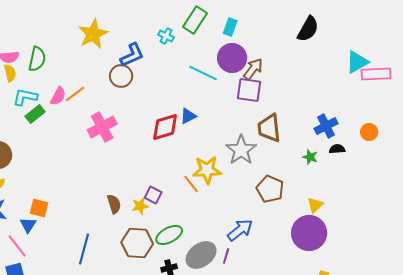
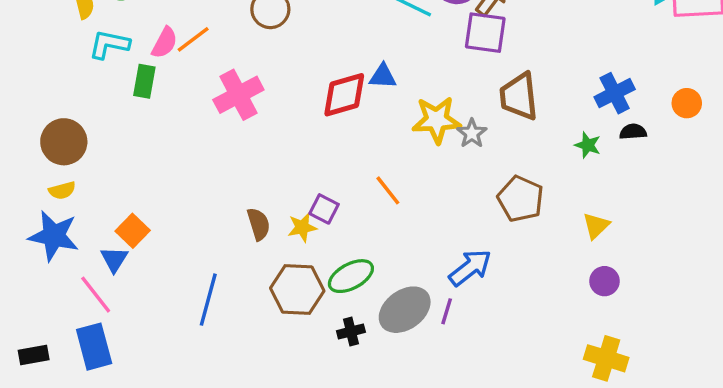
green rectangle: (35, 114) -> (144, 81), moved, turned -42
blue triangle: (188, 116) -> (383, 76), turned 30
gray star: (241, 150) -> (472, 133), size x0.6
yellow star: (207, 170) -> (437, 120), moved
orange square: (39, 208) -> (133, 231), turned 30
purple circle: (309, 233) -> (604, 281), moved, size x0.5

